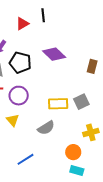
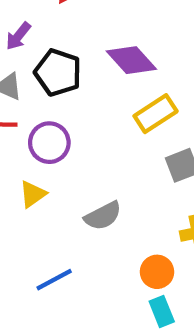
yellow rectangle: (58, 104) -> (156, 114), moved, turned -36
yellow triangle: (13, 120) -> (33, 194), turned 32
cyan rectangle: (77, 170) -> (162, 312), turned 48

